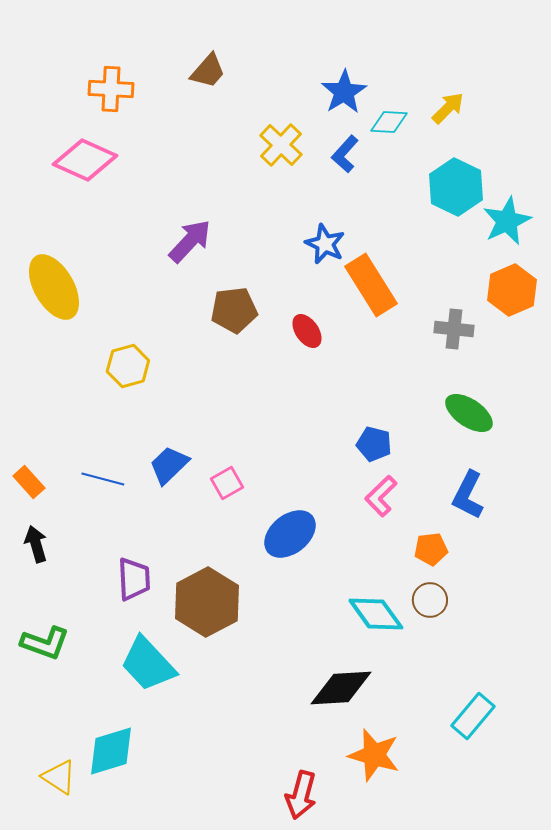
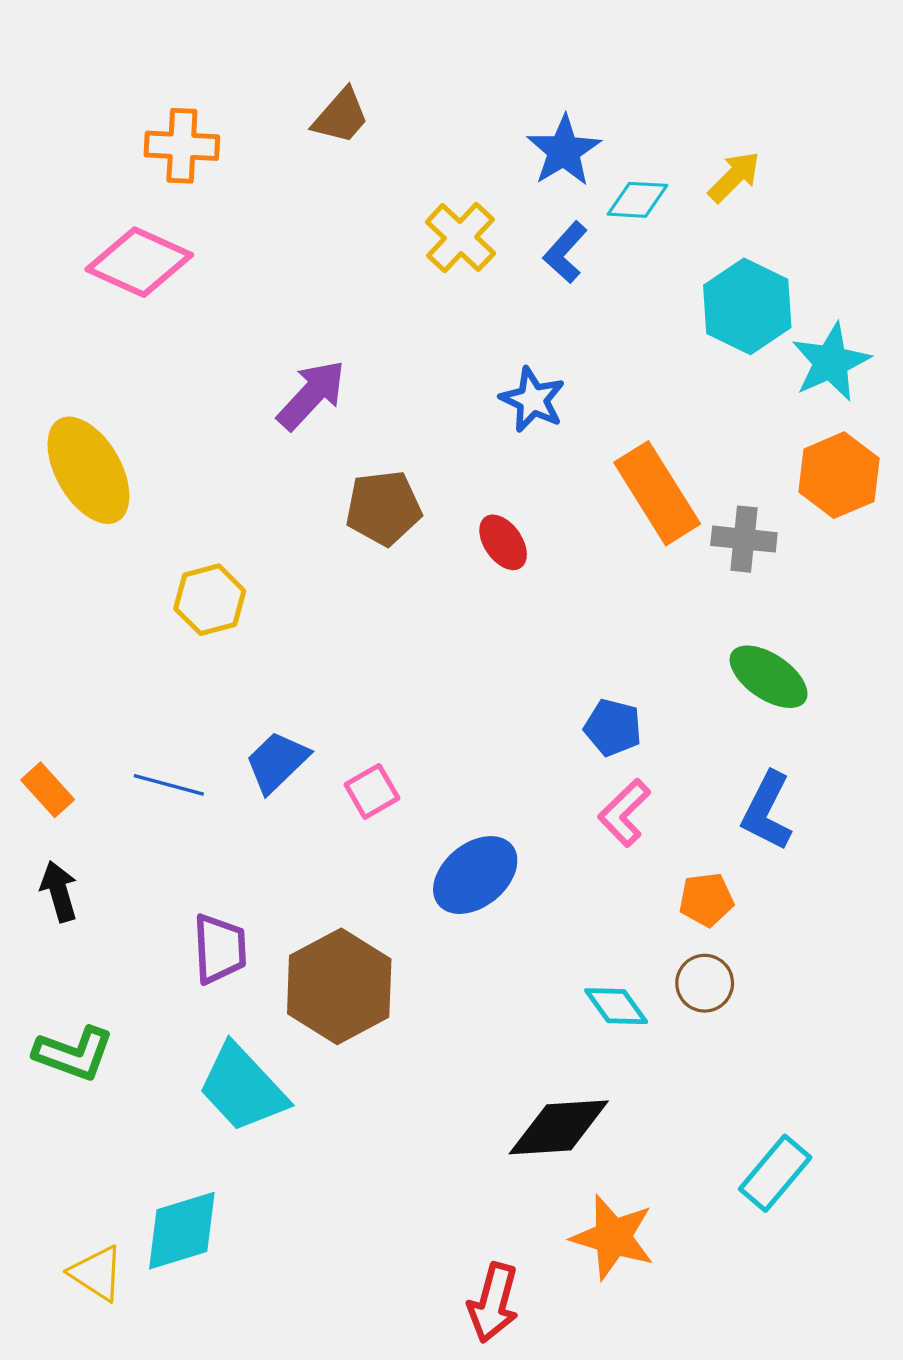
orange rectangle: (371, 285) -> (657, 493), moved
cyan diamond: (376, 614) -> (616, 1006), size x0.7

